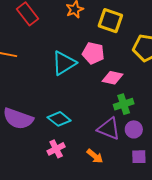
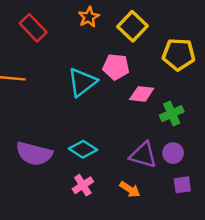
yellow square: (110, 21) -> (132, 26), turned 30
green cross: (124, 104) -> (172, 114), moved

